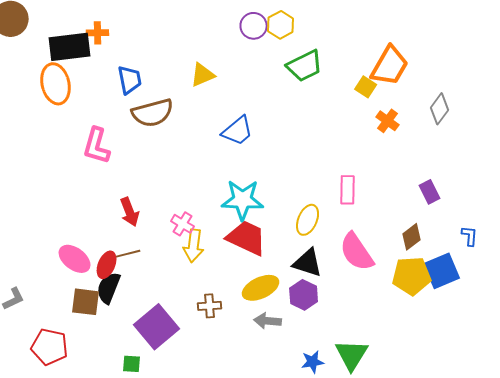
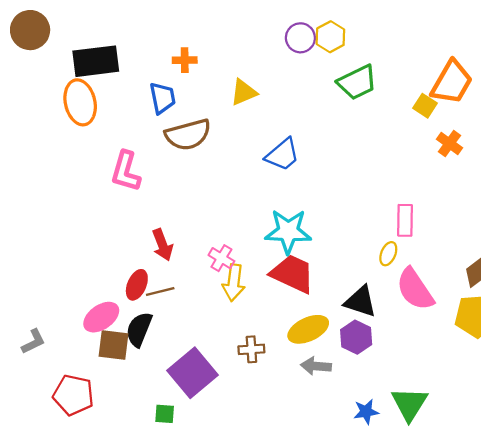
orange cross: (98, 33) -> (185, 60), moved
yellow ellipse: (308, 220) -> (388, 254), moved, size x0.7
pink ellipse: (75, 259) -> (101, 317), moved, turned -72
red ellipse: (107, 265) -> (137, 285), moved

